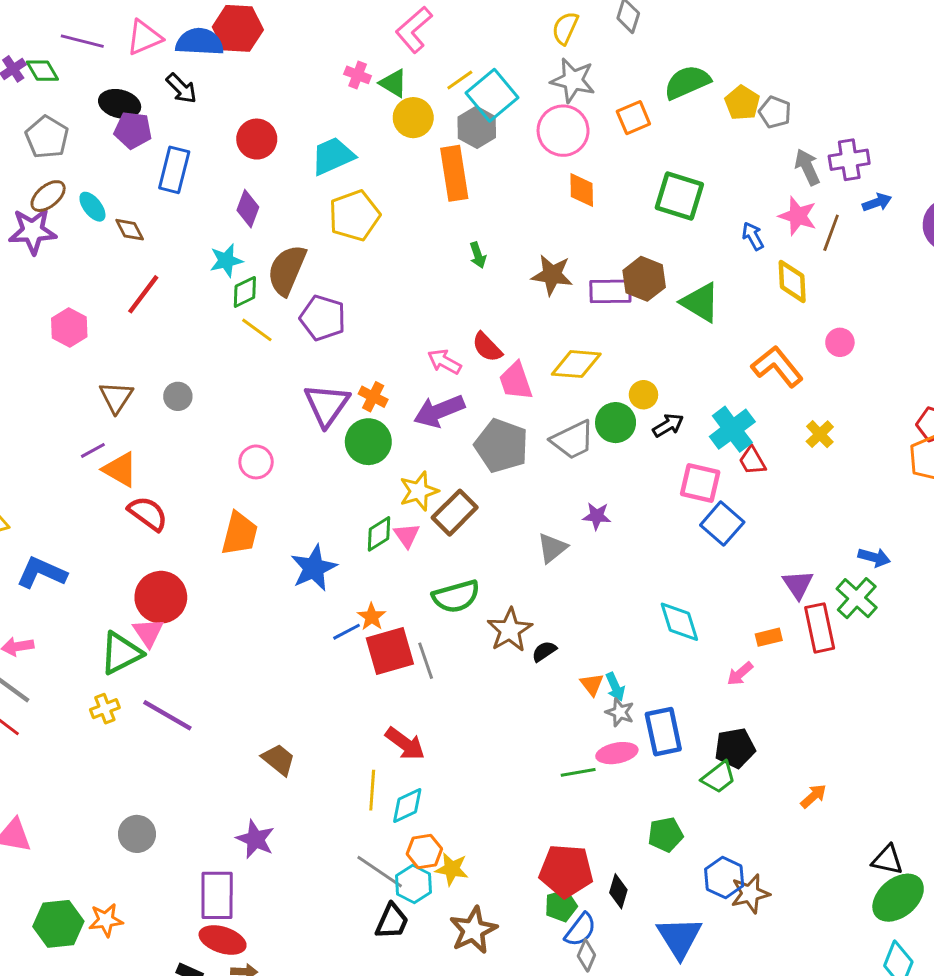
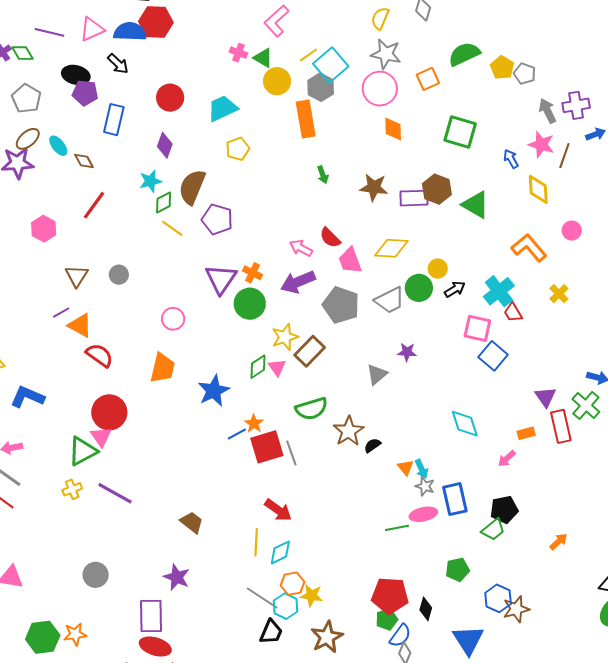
yellow pentagon: (354, 216) -> (238, 149), size x0.7

